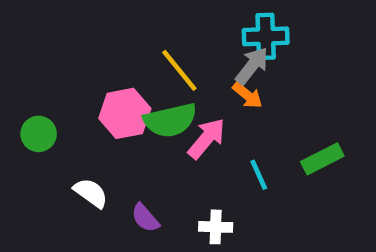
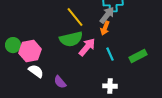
orange arrow: (247, 95) -> (105, 28), turned 72
pink hexagon: (125, 113) -> (30, 51), moved
cyan line: (259, 175) -> (110, 54), moved
white cross: (216, 227) -> (110, 86), moved

